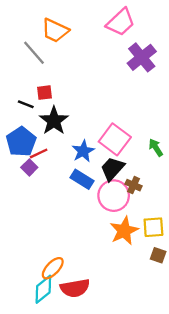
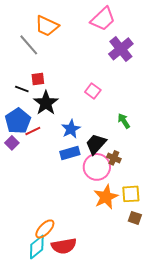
pink square: (115, 139) -> (93, 91), moved, size x0.6
green arrow: (156, 148) -> (124, 121), moved
purple square: (29, 167) -> (12, 143), moved
blue rectangle: (82, 179) -> (70, 153), turned -48

